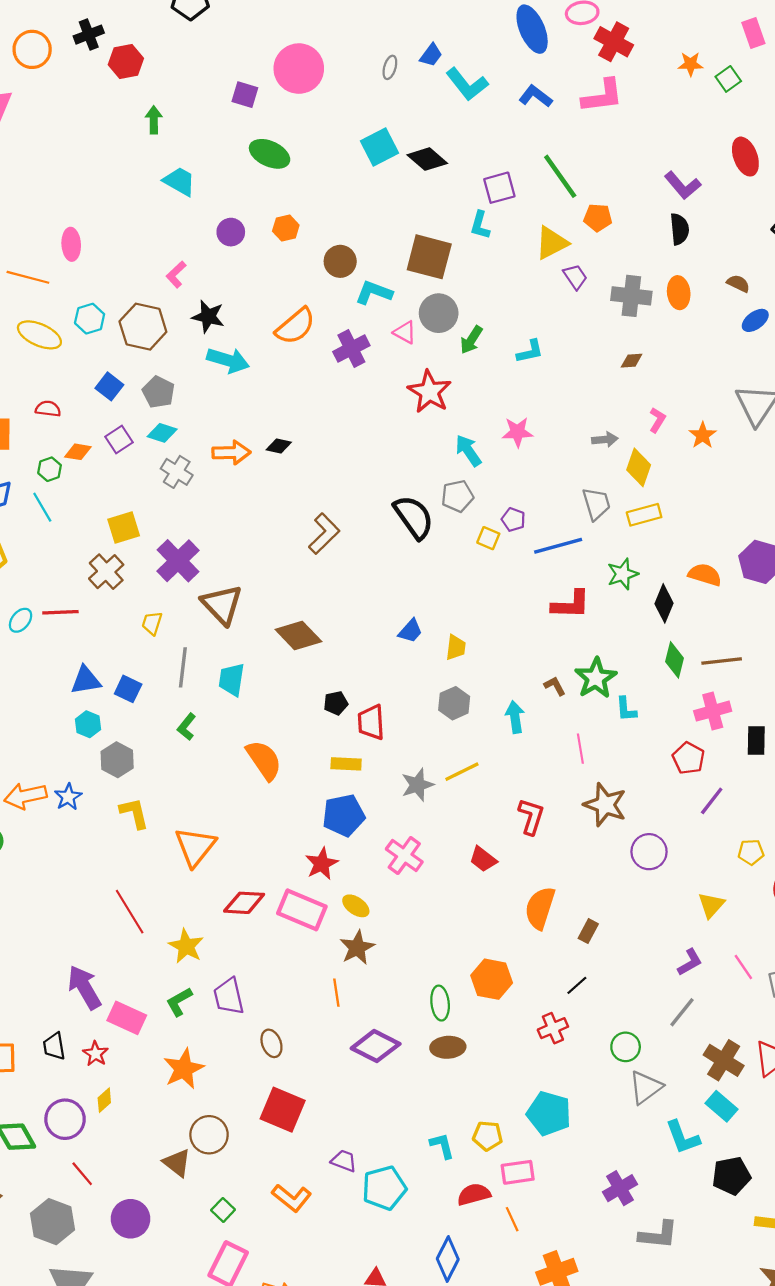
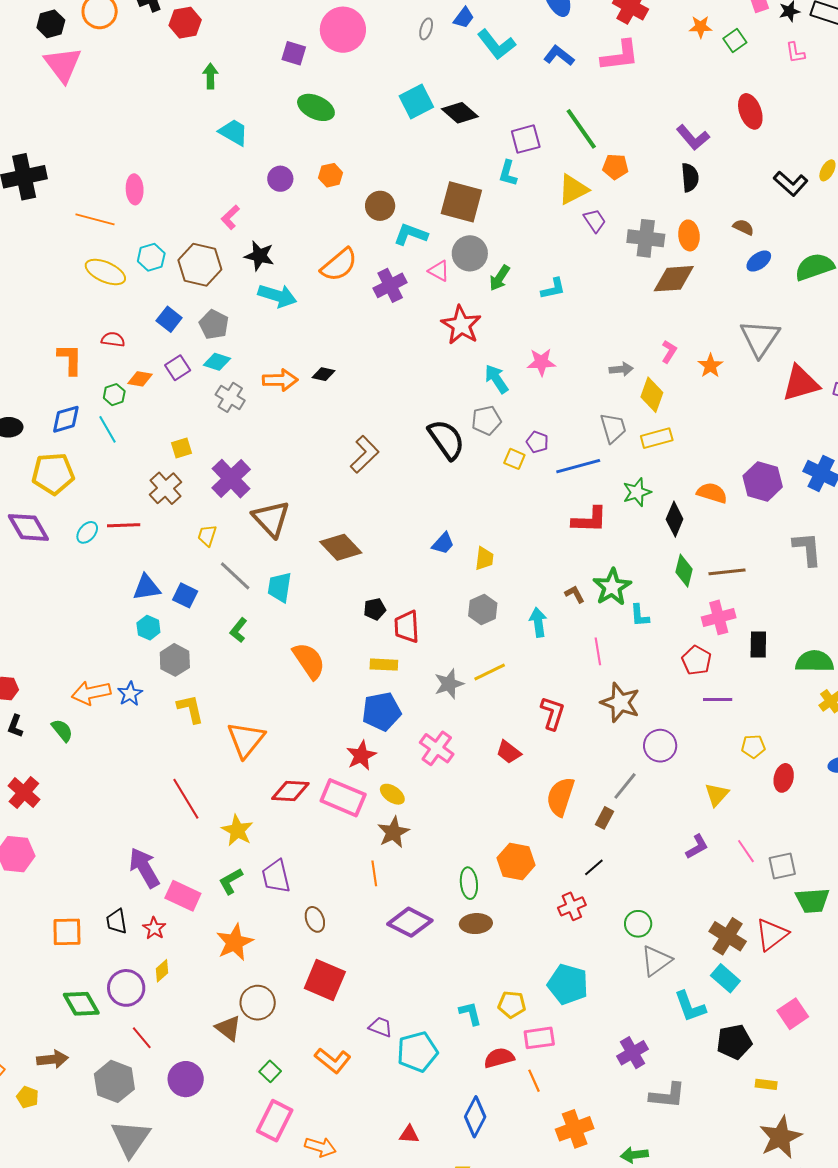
brown diamond: (632, 361) -> (674, 279), moved, size x2.0
yellow square: (124, 528) -> (182, 448), size x0.7
gray line: (183, 667) -> (235, 576), turned -54
purple line: (712, 801) -> (718, 699), turned 52
gray line: (682, 1012) -> (625, 786), moved

